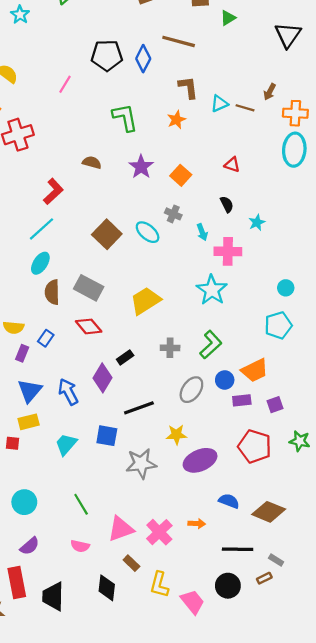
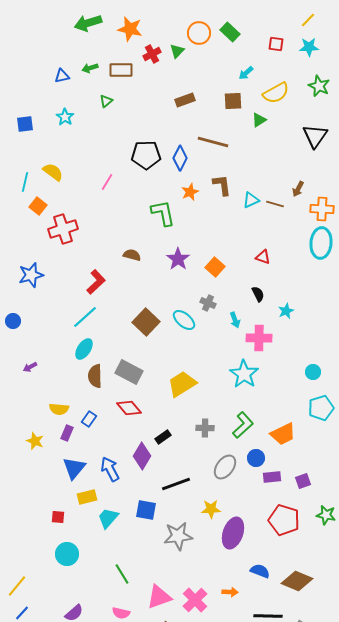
orange star: (176, 120) -> (190, 192), moved
cyan pentagon: (278, 325) -> (321, 408), moved
orange trapezoid: (255, 370) -> (283, 434), moved
yellow rectangle: (29, 422) -> (87, 497), moved
purple ellipse: (200, 460) -> (233, 533), turned -48
cyan circle: (24, 502) -> (67, 554), moved

